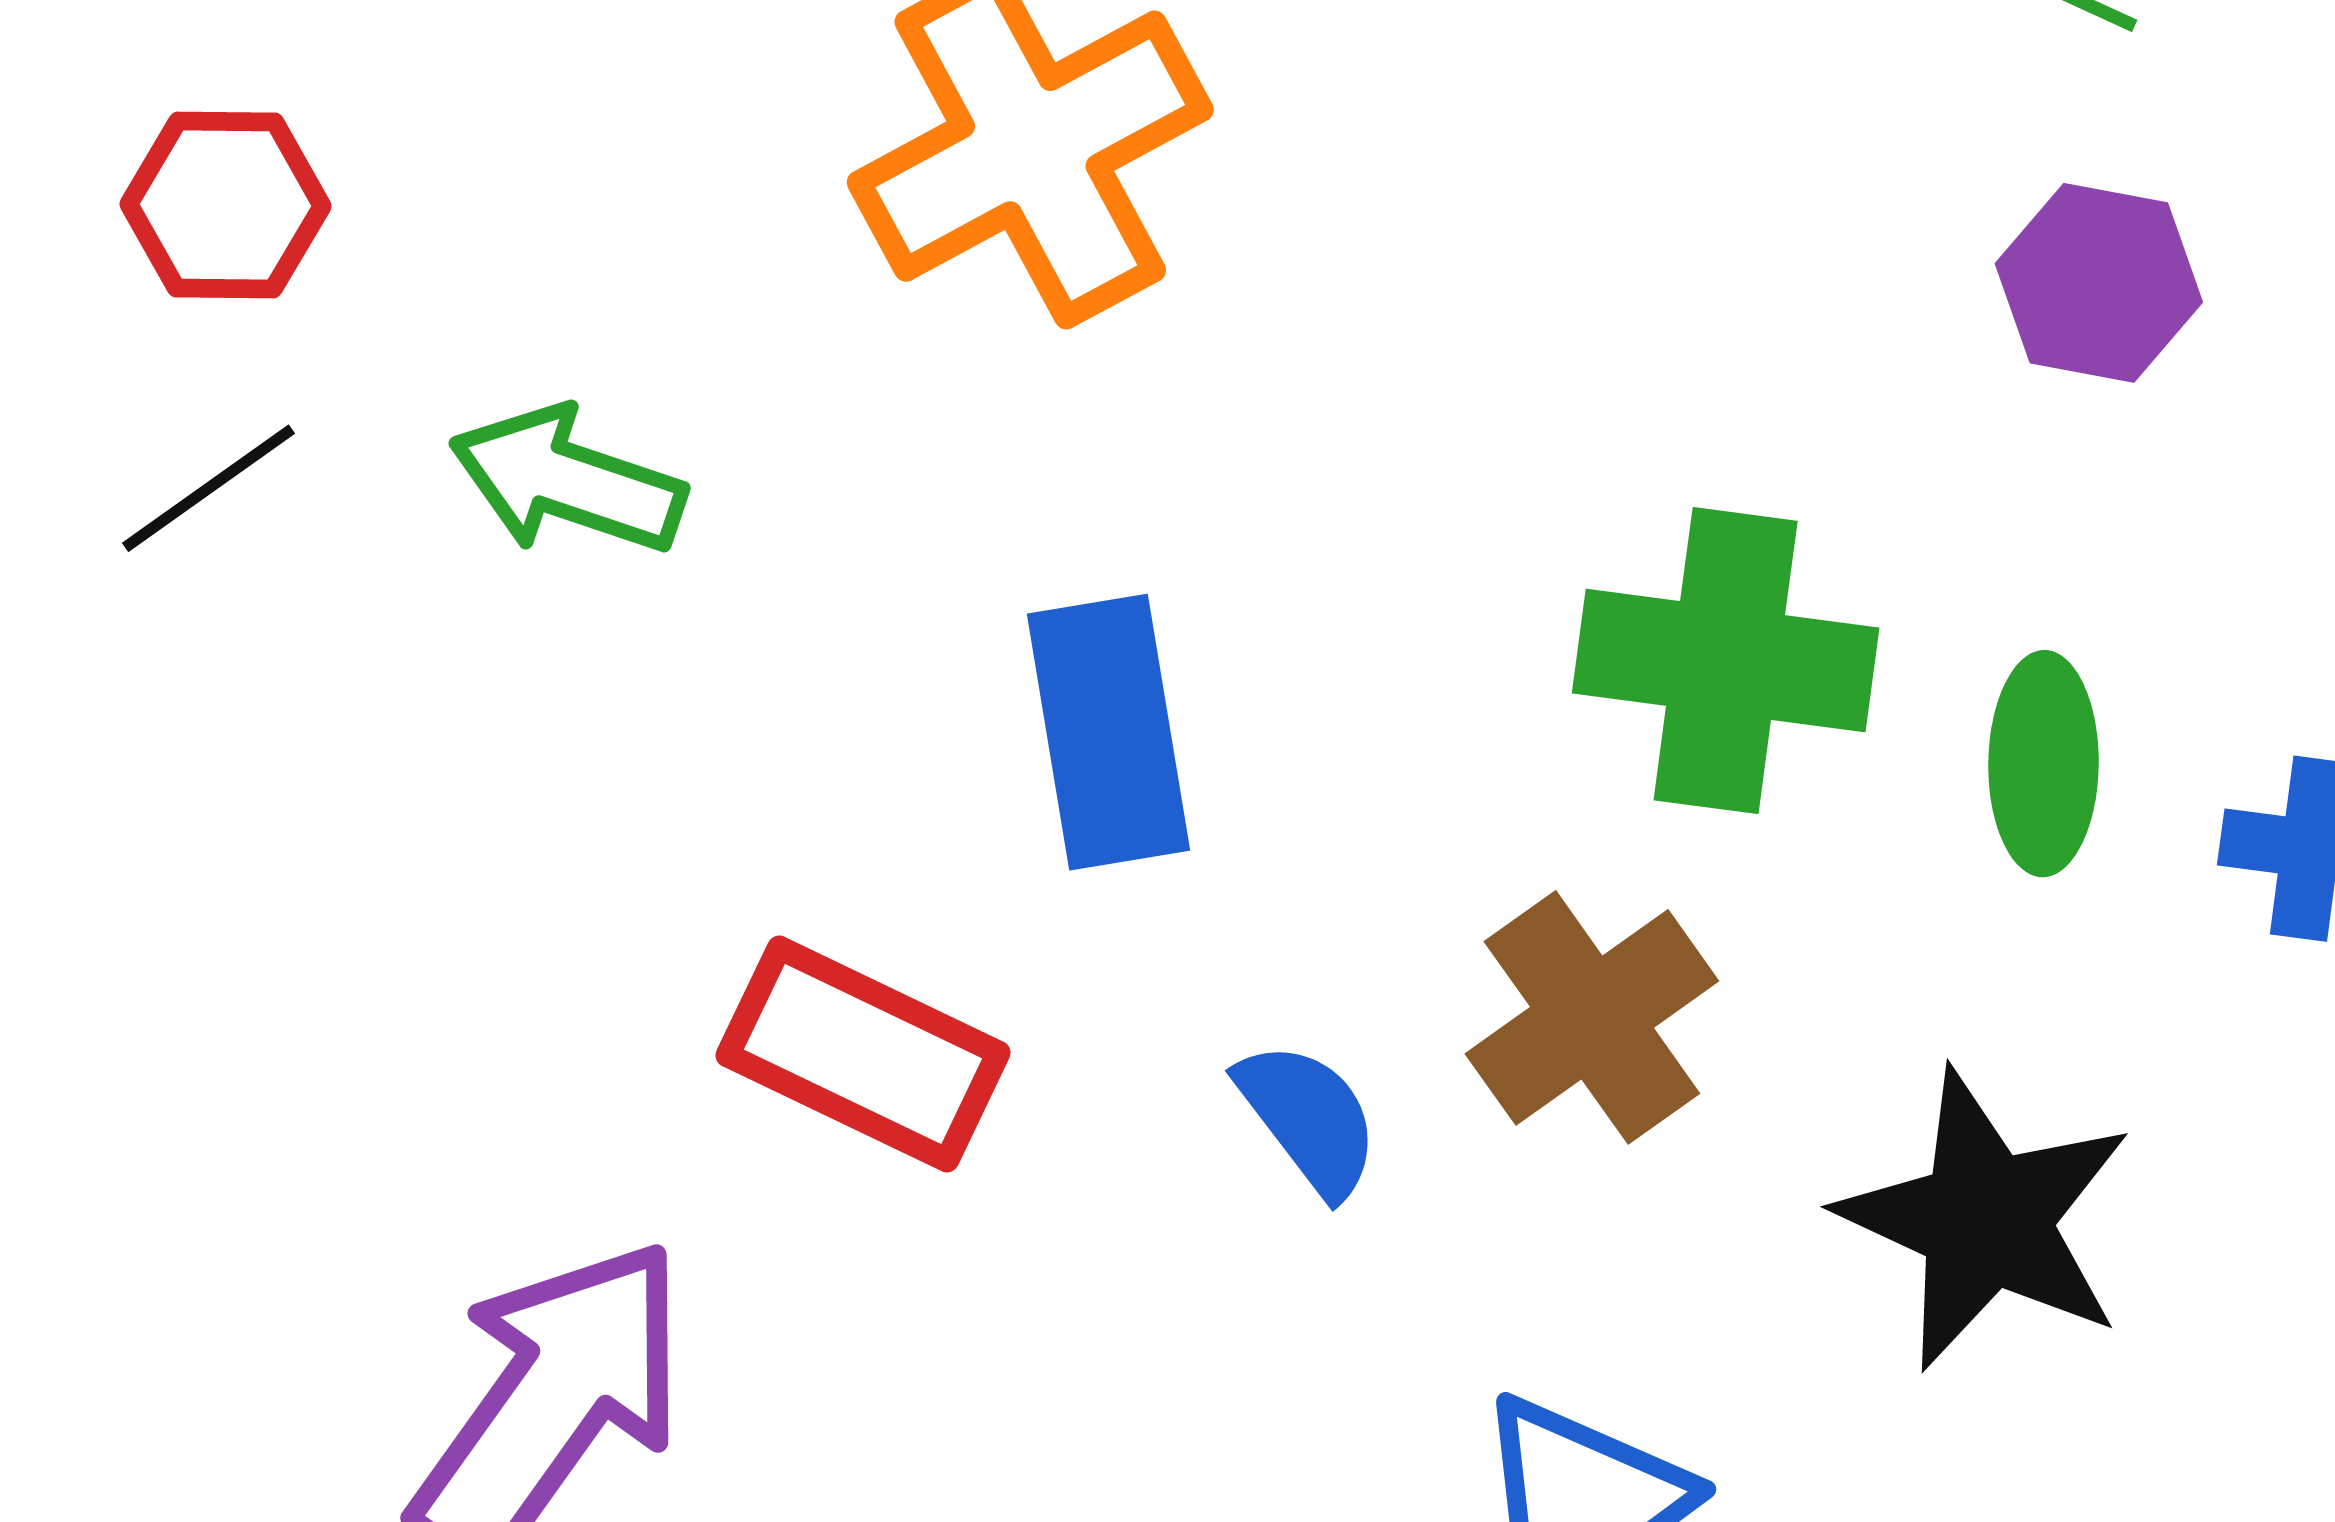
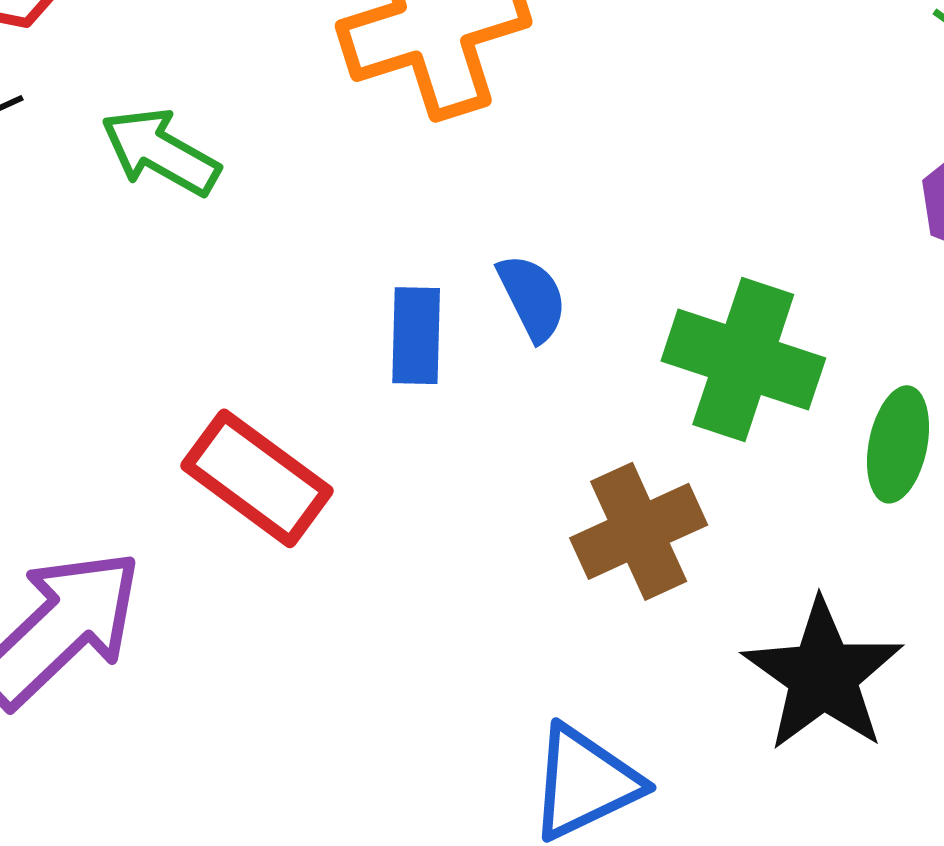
blue rectangle: (1108, 732) -> (416, 336), size x0.7
blue semicircle: (1309, 1118) -> (532, 297), moved

